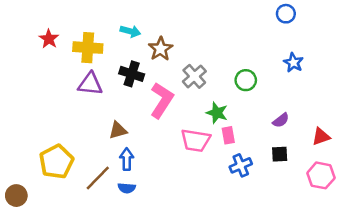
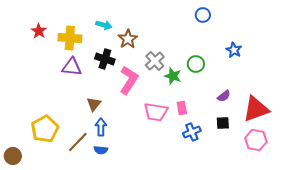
blue circle: (286, 14) -> (203, 15), moved
green star: (217, 113) -> (173, 76), moved
brown triangle: (118, 130) -> (94, 104), turned -35
red triangle: (321, 137) -> (256, 109), size x1.8

